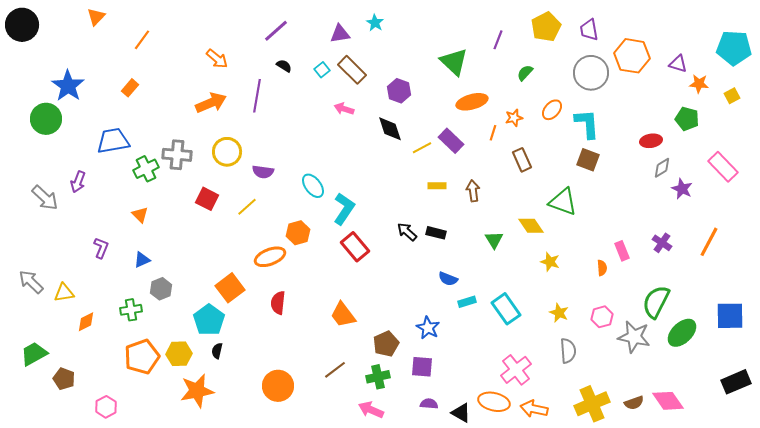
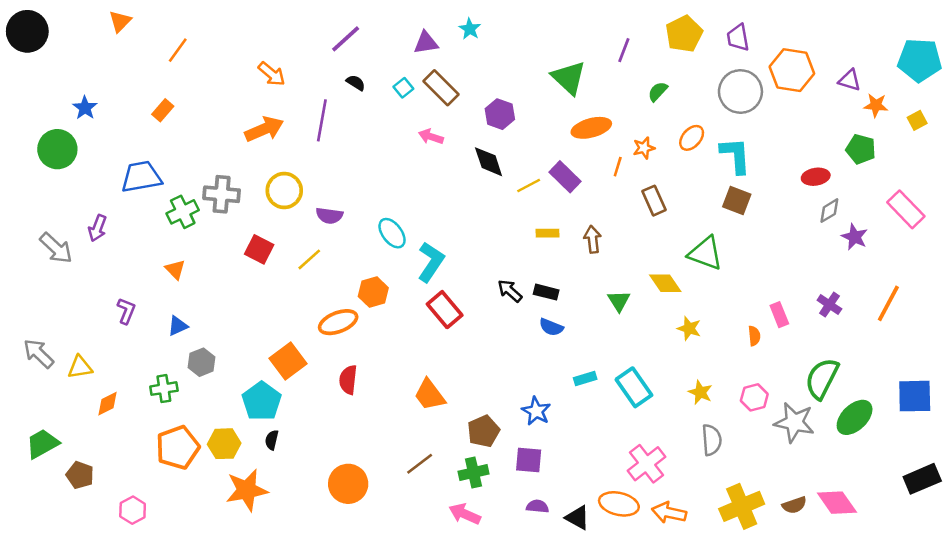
blue star: (68, 86) -> (85, 108), size x0.6
blue semicircle: (448, 279) -> (551, 327), moved

